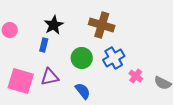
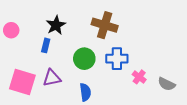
blue cross: (114, 58) -> (117, 59), turned 30
blue semicircle: (83, 91) -> (85, 92), turned 30

